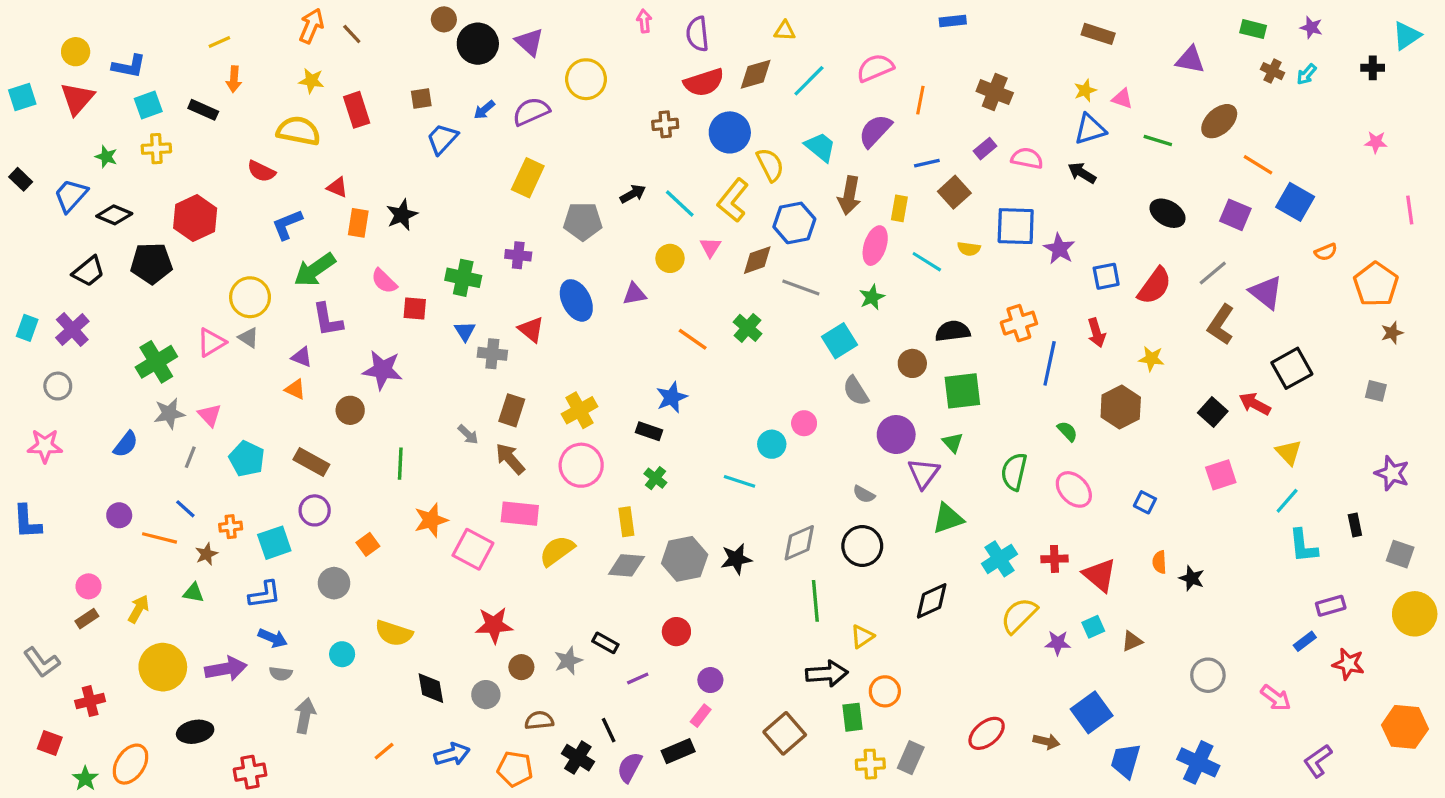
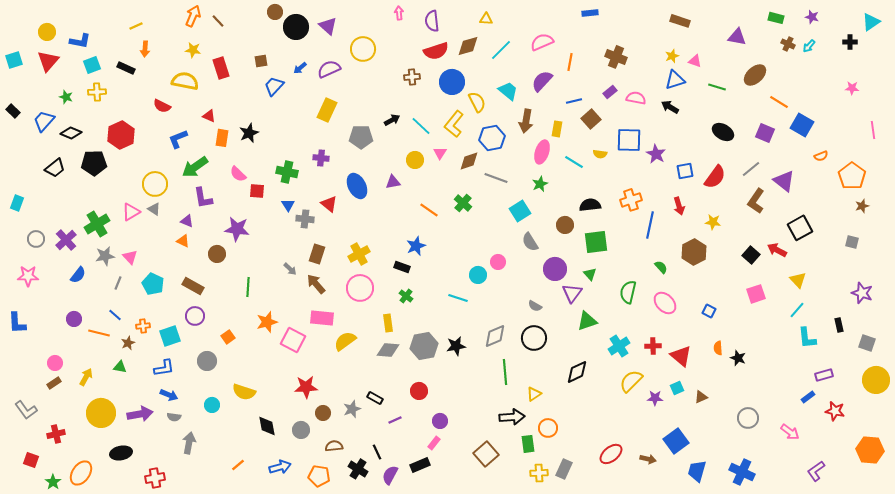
purple cross: (72, 330) -> (66, 240), moved

